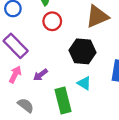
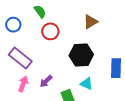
brown triangle: (97, 16) -> (90, 22), size x0.7

